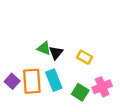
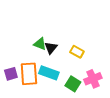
cyan rectangle: (54, 80) -> (49, 73), turned -48
purple square: (12, 81) -> (11, 74), turned 32

